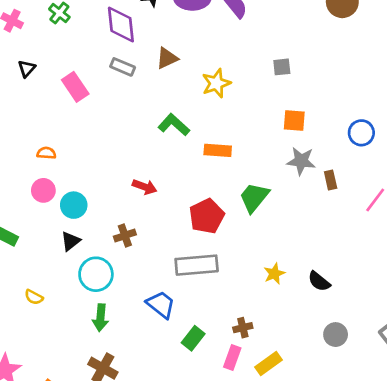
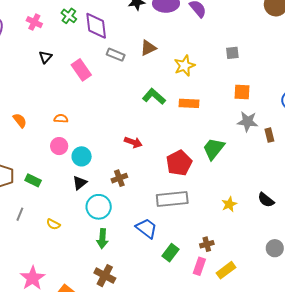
purple diamond: (121, 25) -> (96, 26), moved
orange rectangle: (218, 150) -> (189, 103), moved
black semicircle: (319, 281) -> (266, 200), moved

